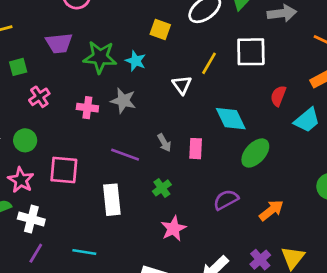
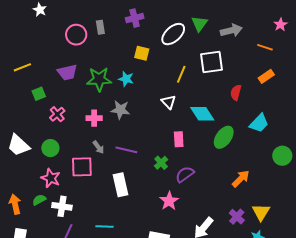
white triangle: (182, 85) -> (169, 102), moved
cyan trapezoid: (307, 120) -> (259, 123), moved
gray arrow: (164, 143) -> (98, 147), moved
green cross: (162, 188) -> (161, 163), moved
purple semicircle: (226, 200) -> (185, 174), moved

